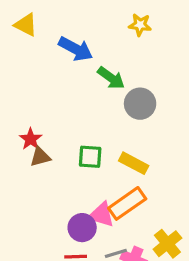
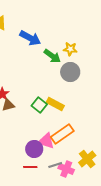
yellow star: (140, 25) -> (70, 49), moved
green square: (90, 157) -> (39, 105), turned 35
yellow rectangle: (134, 163) -> (55, 104), moved

